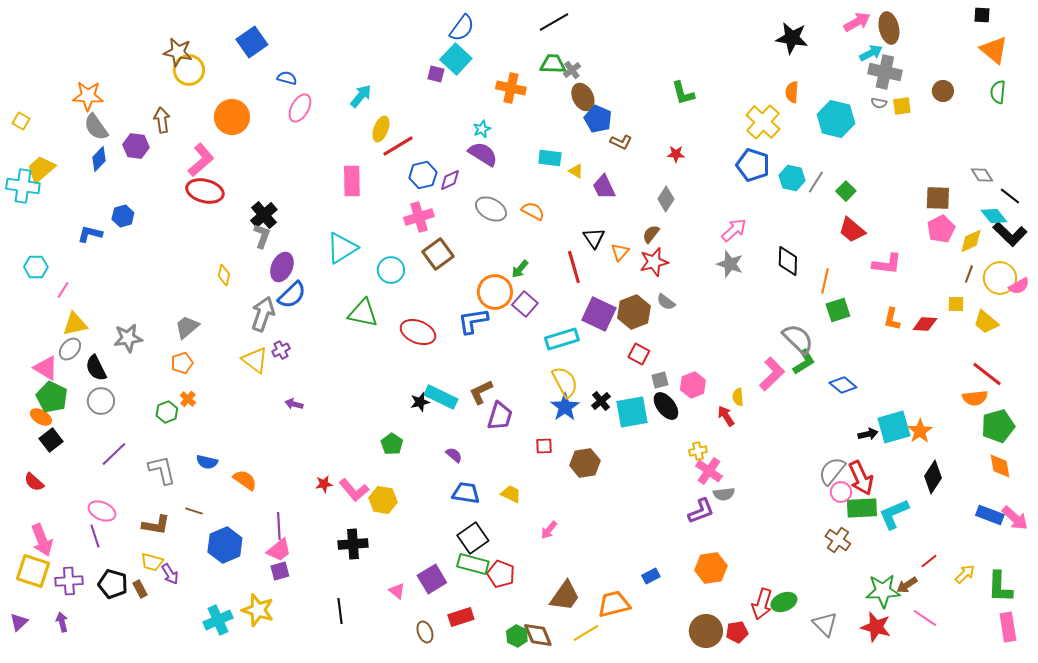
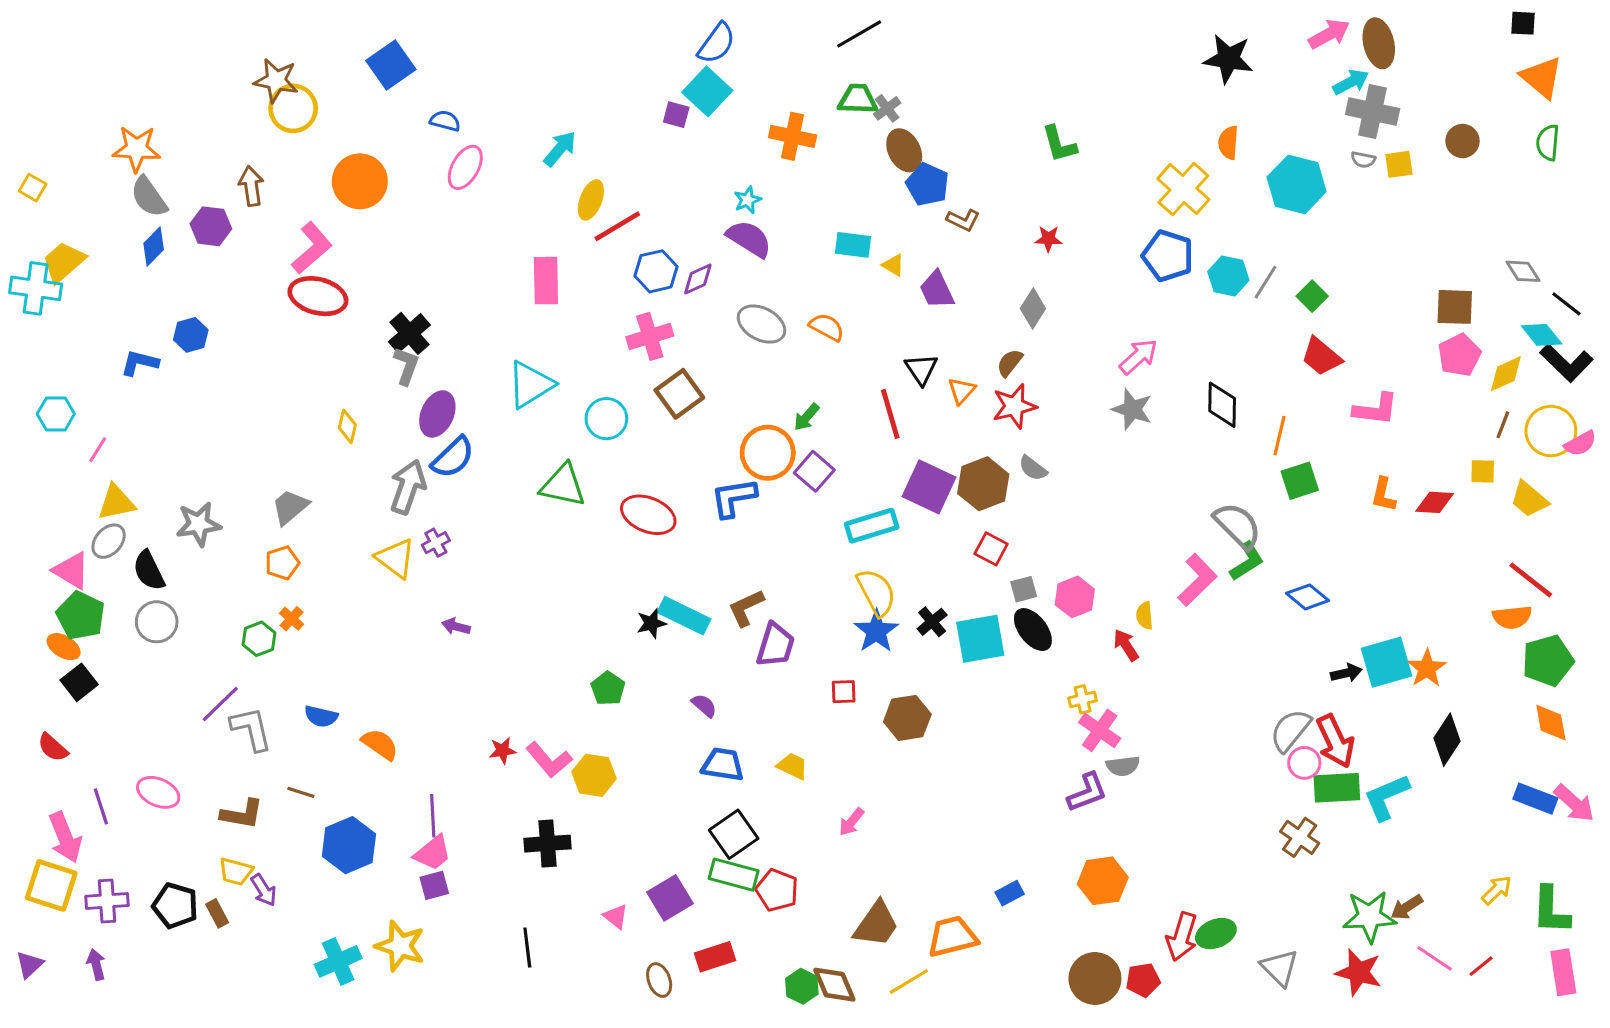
purple line: (114, 454) -> (220, 704), moved
purple line: (95, 536) -> (101, 806), moved
red line: (929, 561) -> (1481, 966), moved

